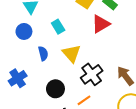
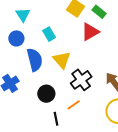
blue semicircle: (43, 53) -> (35, 60), size x1.6

